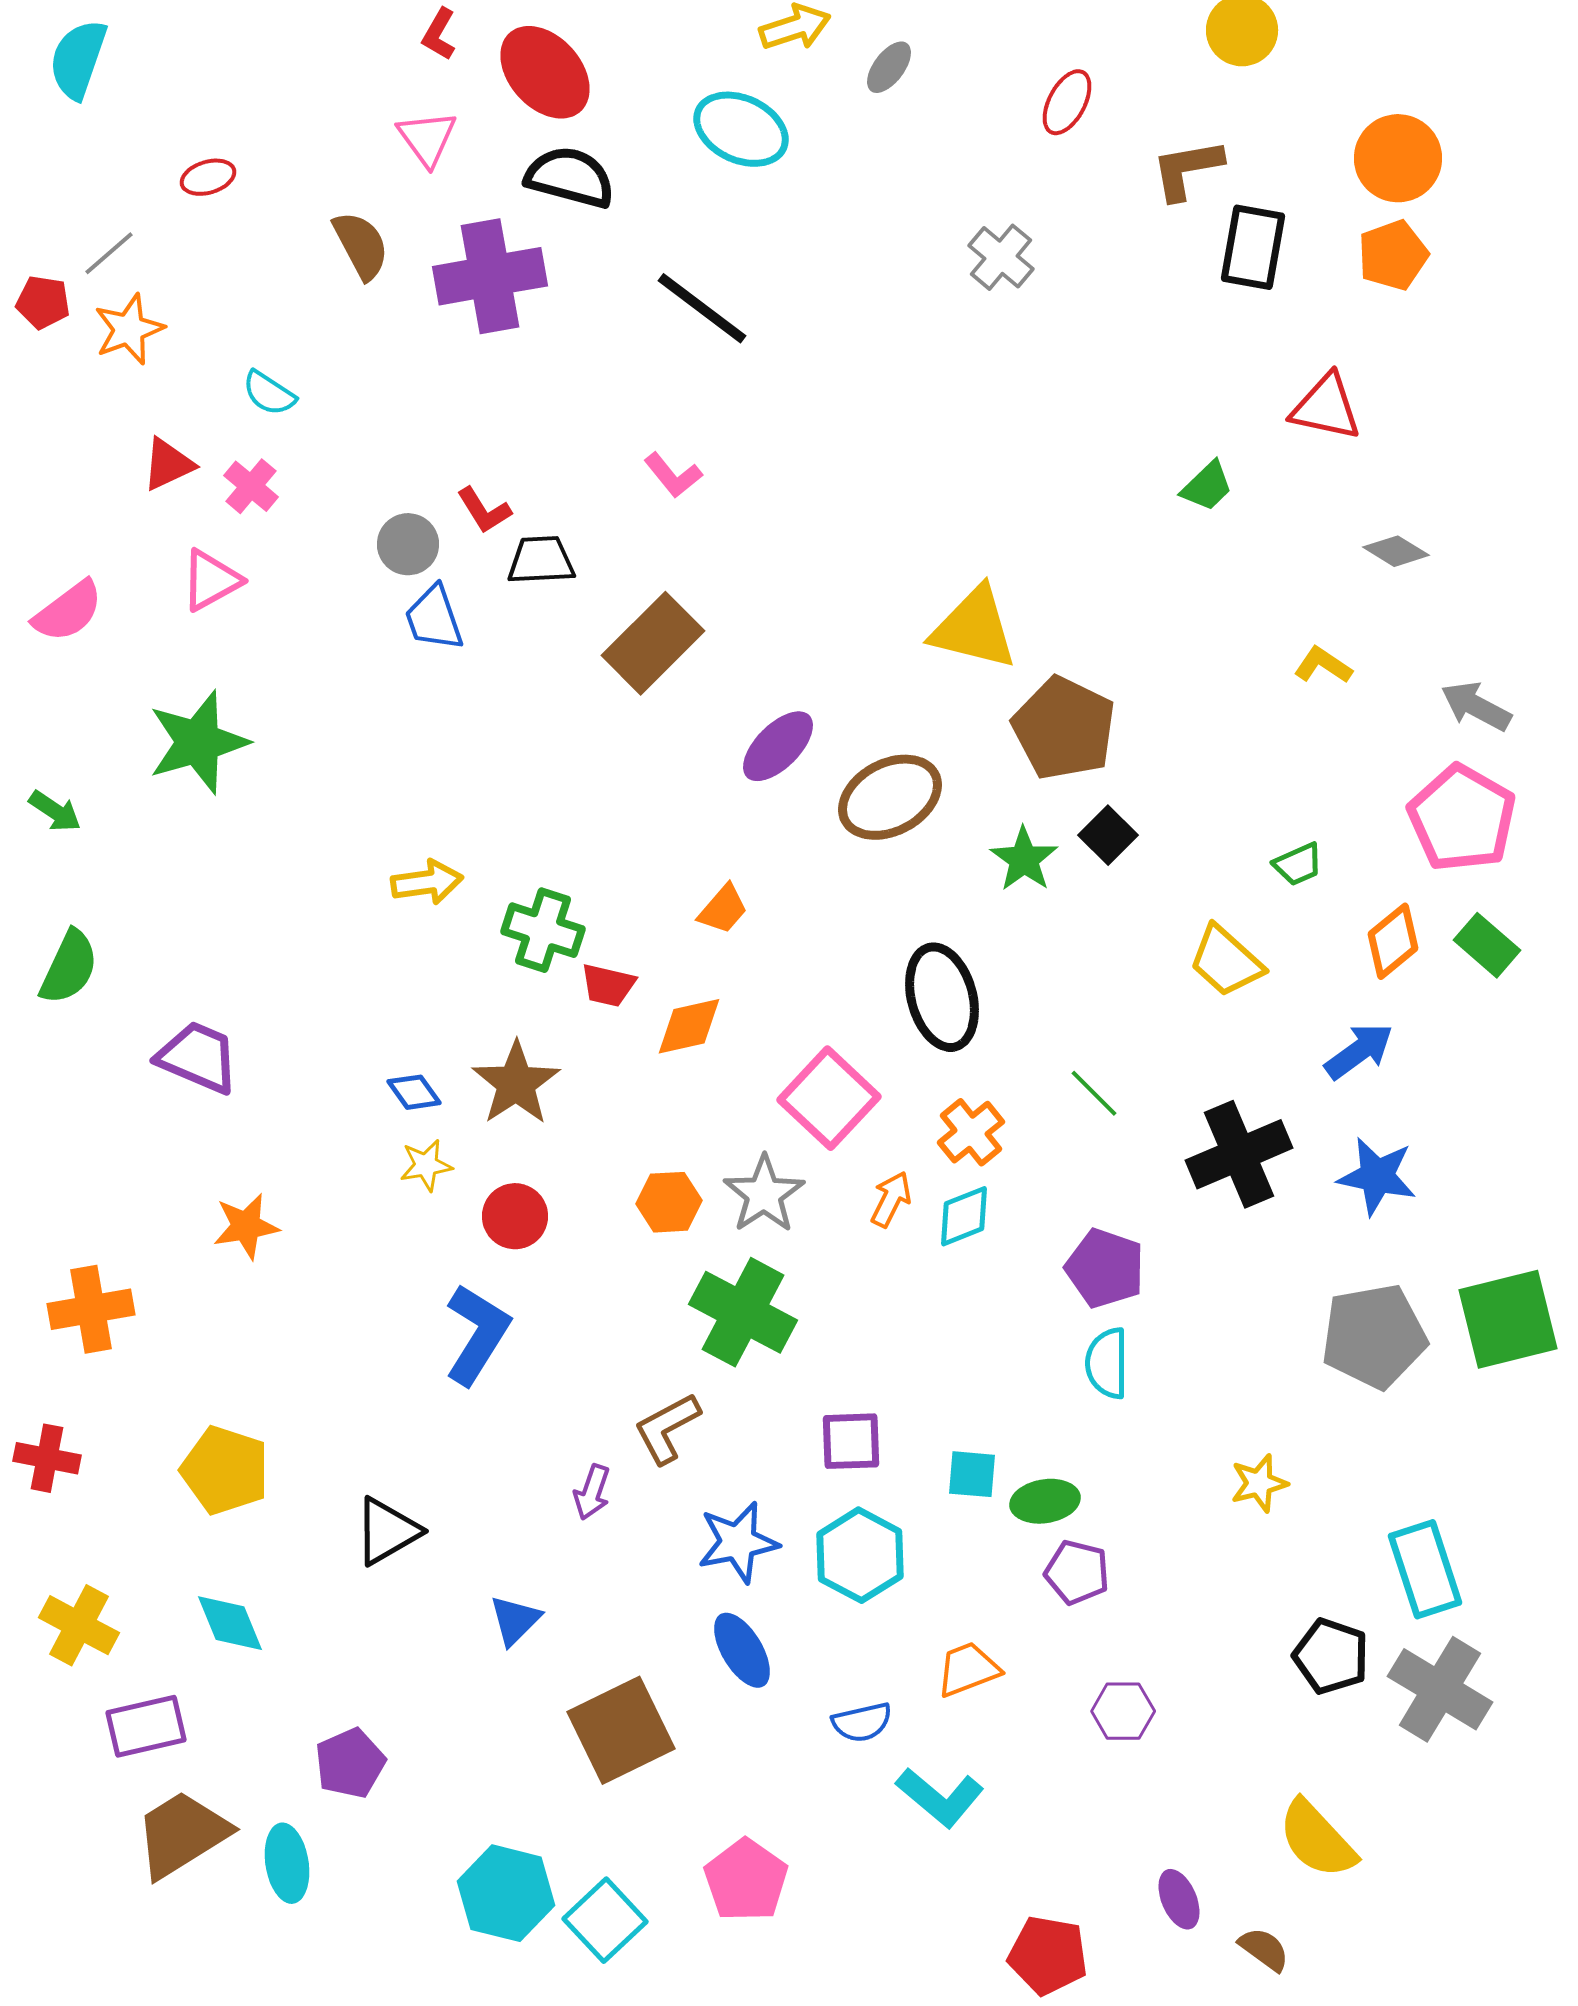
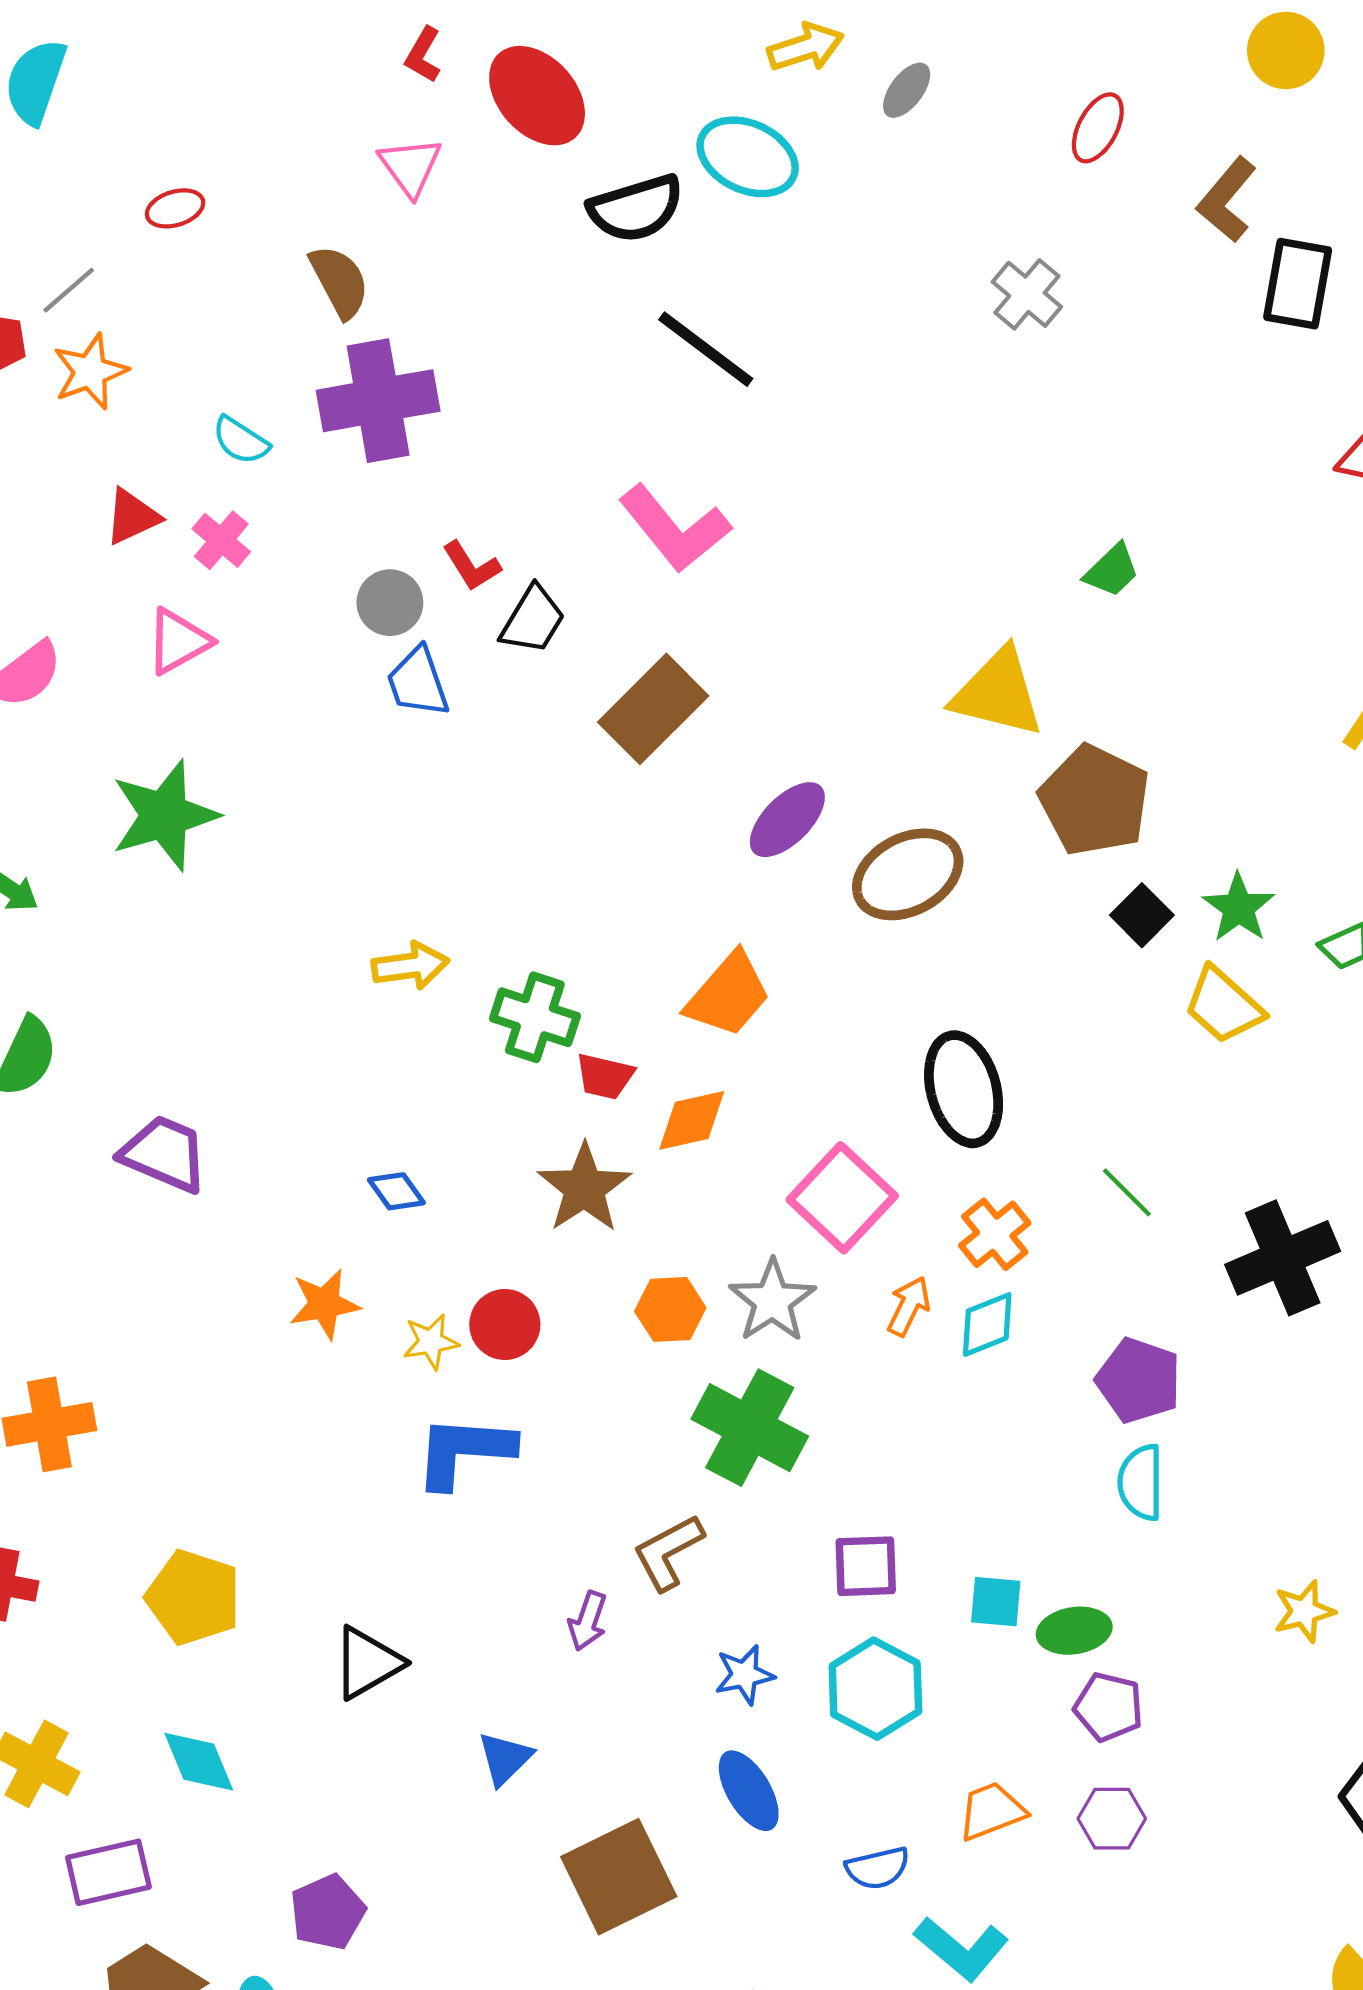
brown L-shape: (1187, 169) -> (1227, 200), turned -40
black semicircle: (570, 177) -> (636, 208), moved, turned 148
purple cross: (490, 276) -> (378, 401), moved
pink L-shape: (673, 475) -> (675, 529), size x1.8
green trapezoid: (1207, 486) -> (1112, 570), moved
black trapezoid: (541, 560) -> (533, 620), turned 124
green star: (1024, 859) -> (1239, 908), moved
orange trapezoid: (723, 909) -> (728, 995), size x1.6
yellow trapezoid: (1226, 961) -> (1223, 1005), moved
brown star: (516, 1083) -> (584, 1188), moved
yellow star: (426, 1165) -> (431, 1342), moved
orange star: (246, 1226) -> (324, 1304), moved
blue L-shape: (477, 1334) -> (464, 1451), turned -118
blue star: (738, 1542) -> (744, 1675), size x0.7
purple hexagon: (1123, 1711) -> (1112, 1819), moved

